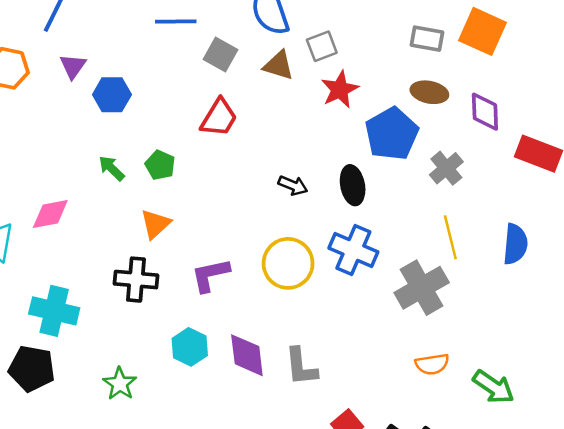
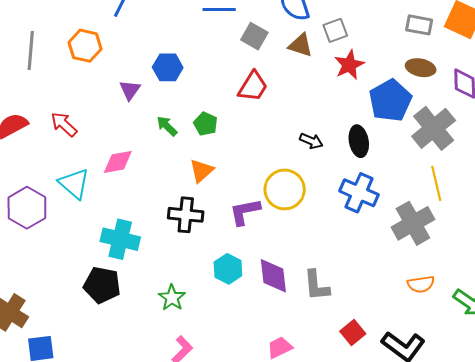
purple triangle: (73, 66) -> (130, 90), moved
gray cross: (446, 168) -> (434, 128), size x1.6
yellow circle: (288, 263) -> (285, 189), moved

